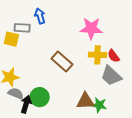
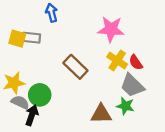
gray rectangle: (22, 28) -> (31, 38), moved
yellow cross: (98, 55) -> (117, 60), turned 30
green circle: (40, 97) -> (40, 95), moved
green star: (99, 105) -> (125, 106), moved

